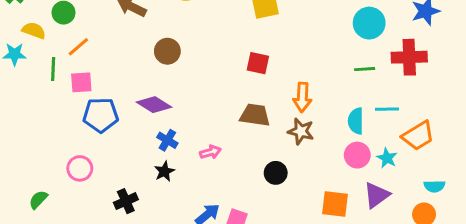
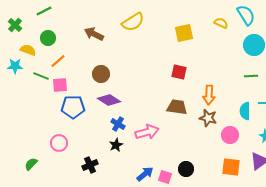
brown circle: (167, 51) -> (101, 74), moved
green line: (53, 69) -> (41, 76), turned -70
pink arrow: (210, 152) -> (147, 132), size x1.6
pink circle: (357, 155) -> (230, 135), moved
black circle: (276, 173) -> (186, 169), moved

